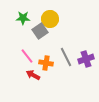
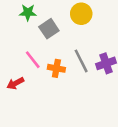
yellow circle: (50, 19) -> (81, 14), moved
red arrow: (33, 75) -> (15, 83), moved, turned -56

